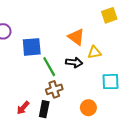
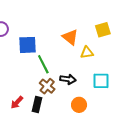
yellow square: (109, 15) -> (103, 30), moved
black arrow: (74, 62) -> (68, 79), moved
brown cross: (54, 89) -> (47, 86), turned -35

